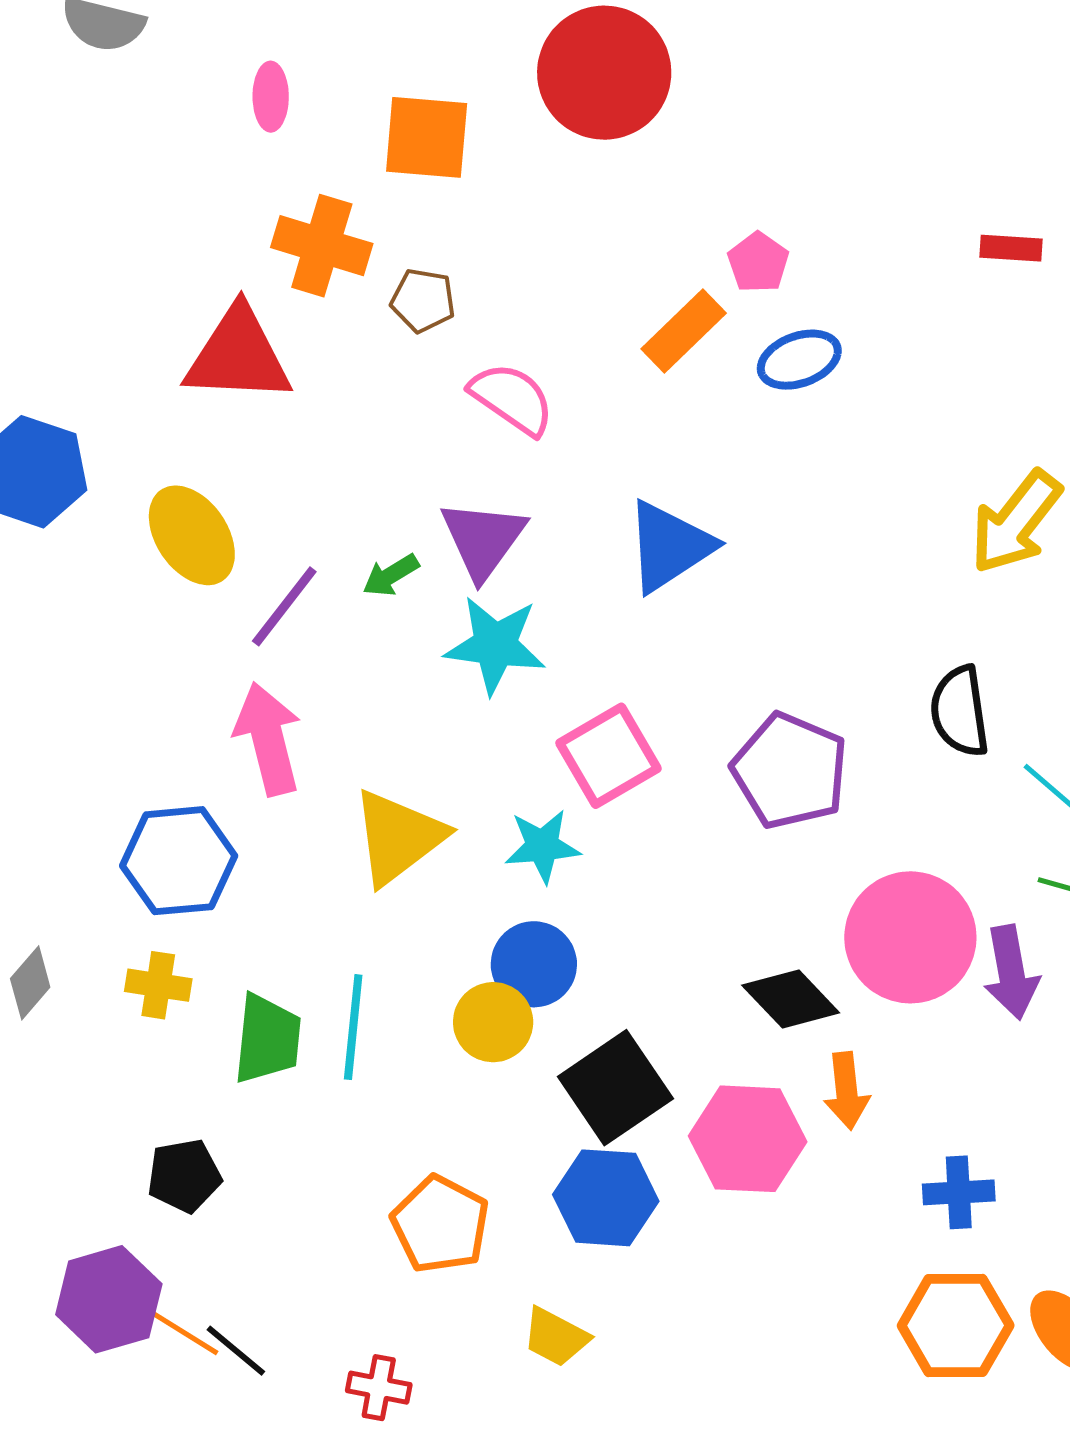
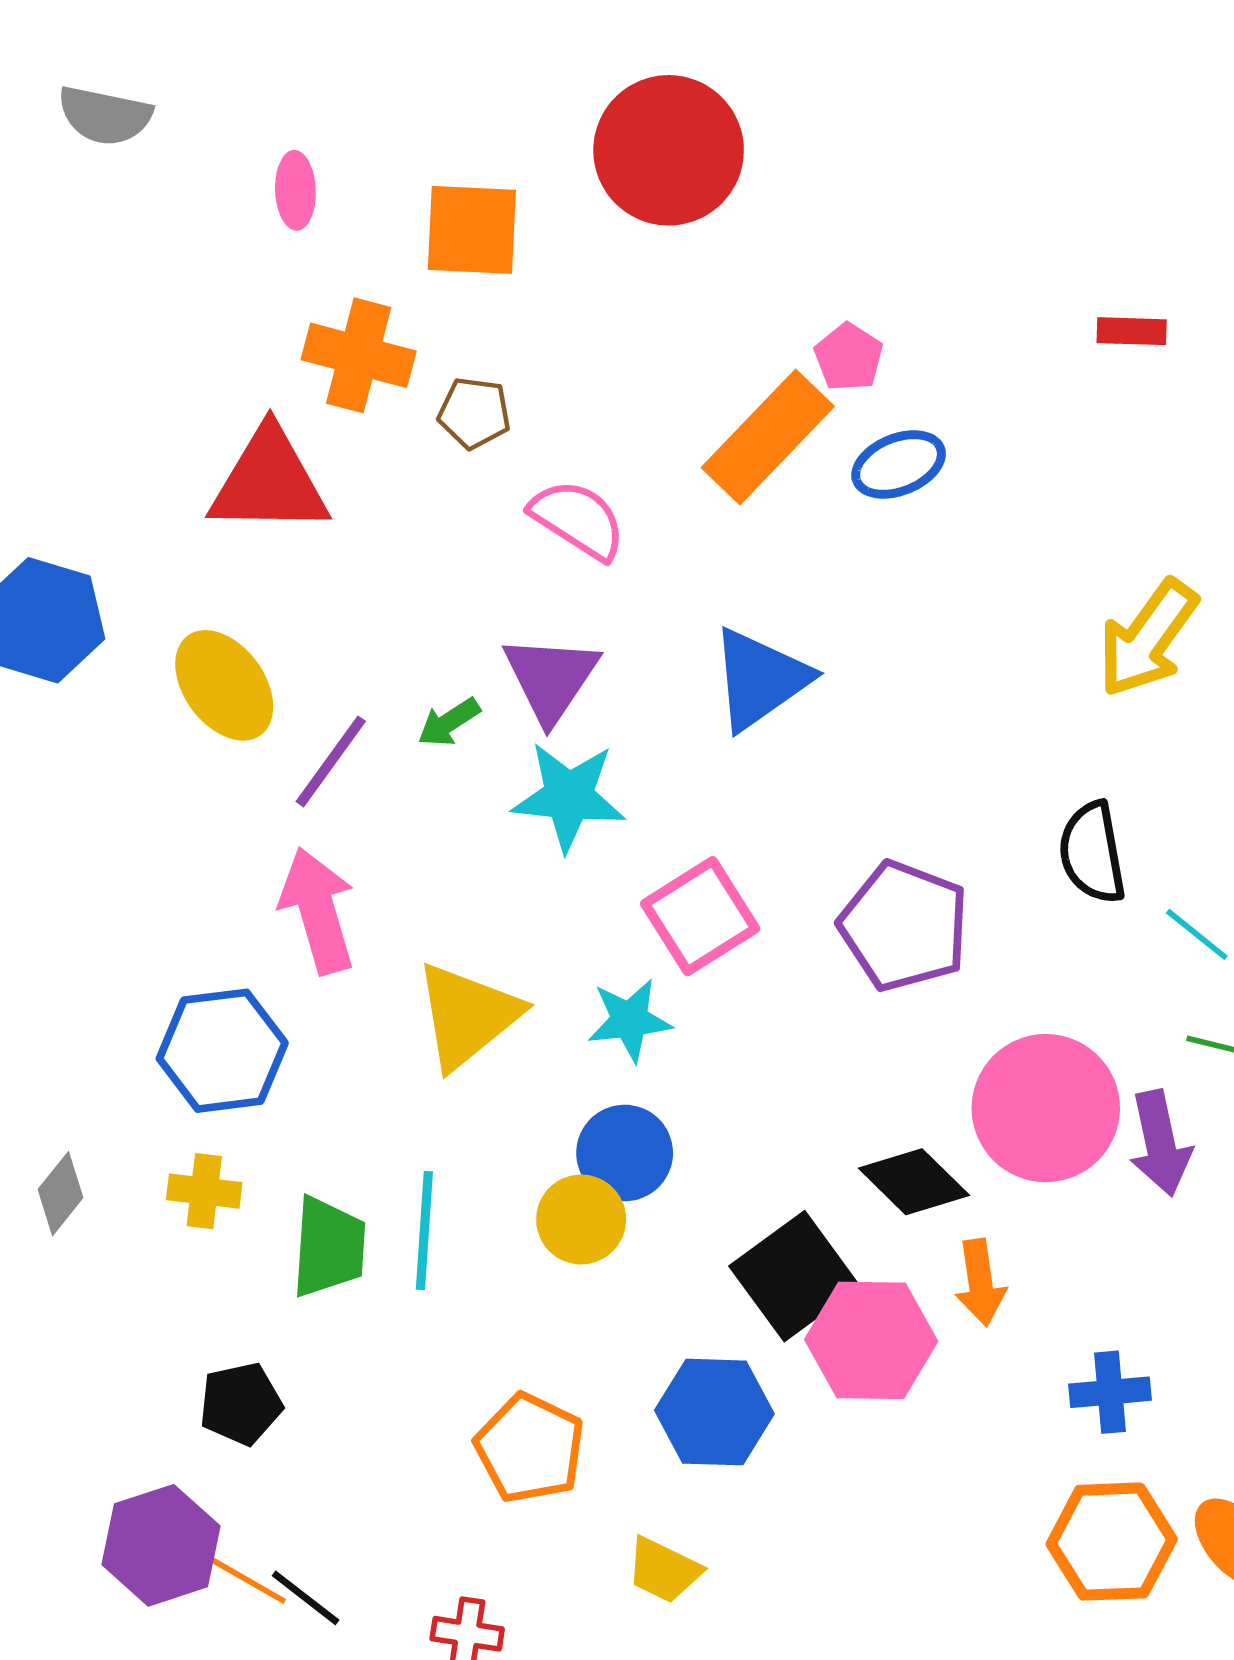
orange rectangle: (684, 331) -> (768, 437), size x1.4
black square: (615, 1088) -> (794, 1276), moved

